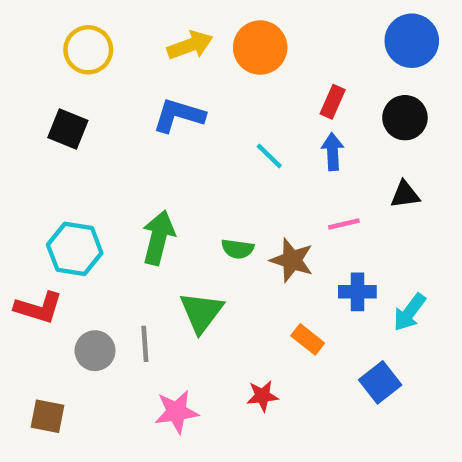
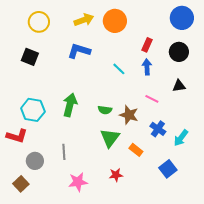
pink line: (344, 224) -> (152, 99), turned 40
blue cross: (357, 292) -> (158, 129), turned 35
green triangle: (201, 312) -> (110, 138), moved
gray circle: (95, 351) -> (35, 161), moved
brown square: (48, 416) -> (21, 184), turned 35

